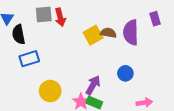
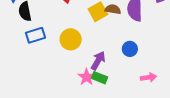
yellow circle: (50, 91) -> (71, 39), moved

